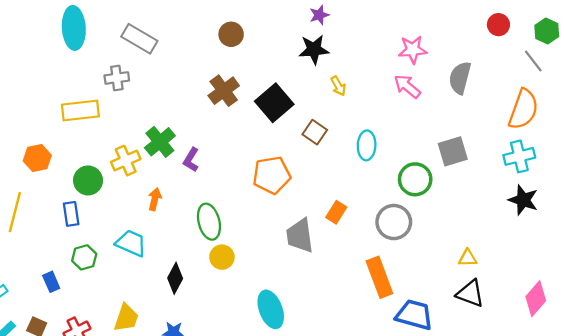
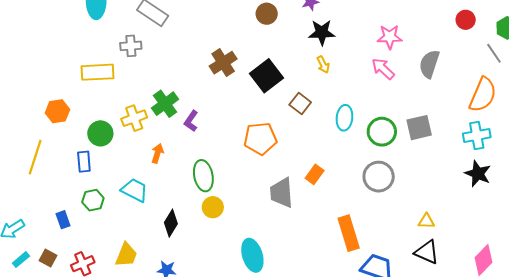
brown circle: (231, 34) -> (267, 14), moved
black star: (314, 50) -> (322, 33), moved
green circle: (415, 179) -> (382, 132), moved
gray circle: (394, 222) -> (379, 177), moved

